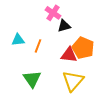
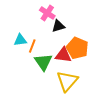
cyan triangle: (18, 40) -> (20, 40), moved
green triangle: (32, 79) -> (43, 62), moved

